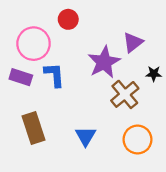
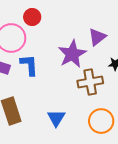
red circle: (68, 19) -> (32, 17), moved
brown cross: (125, 94) -> (90, 82), turned 30

